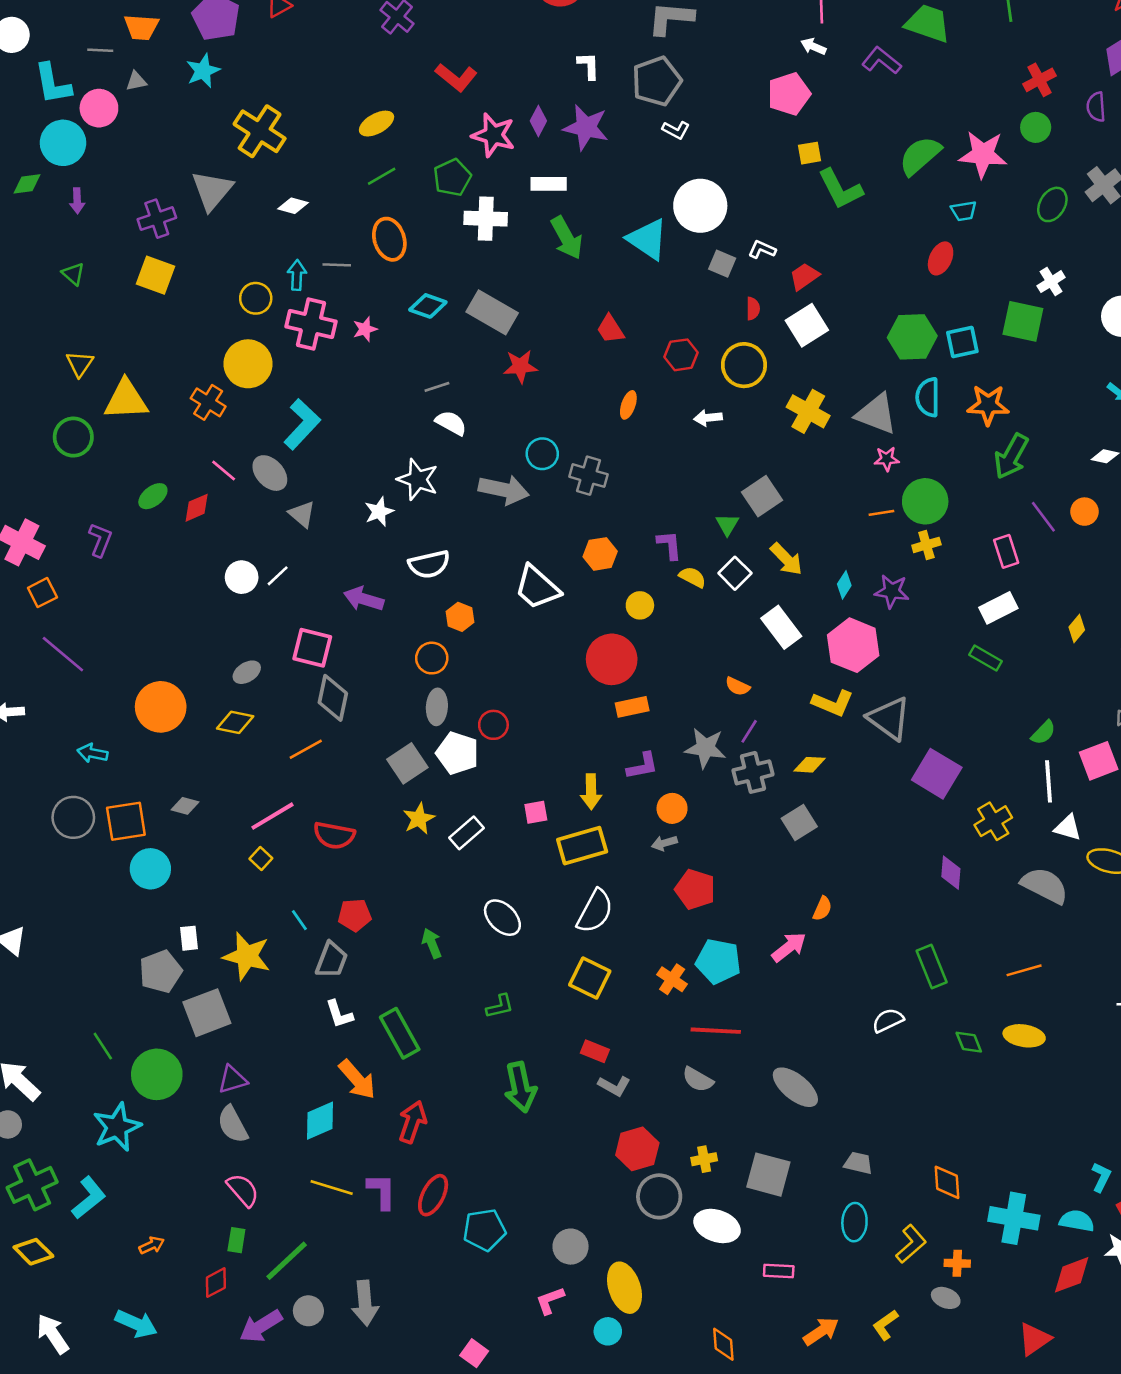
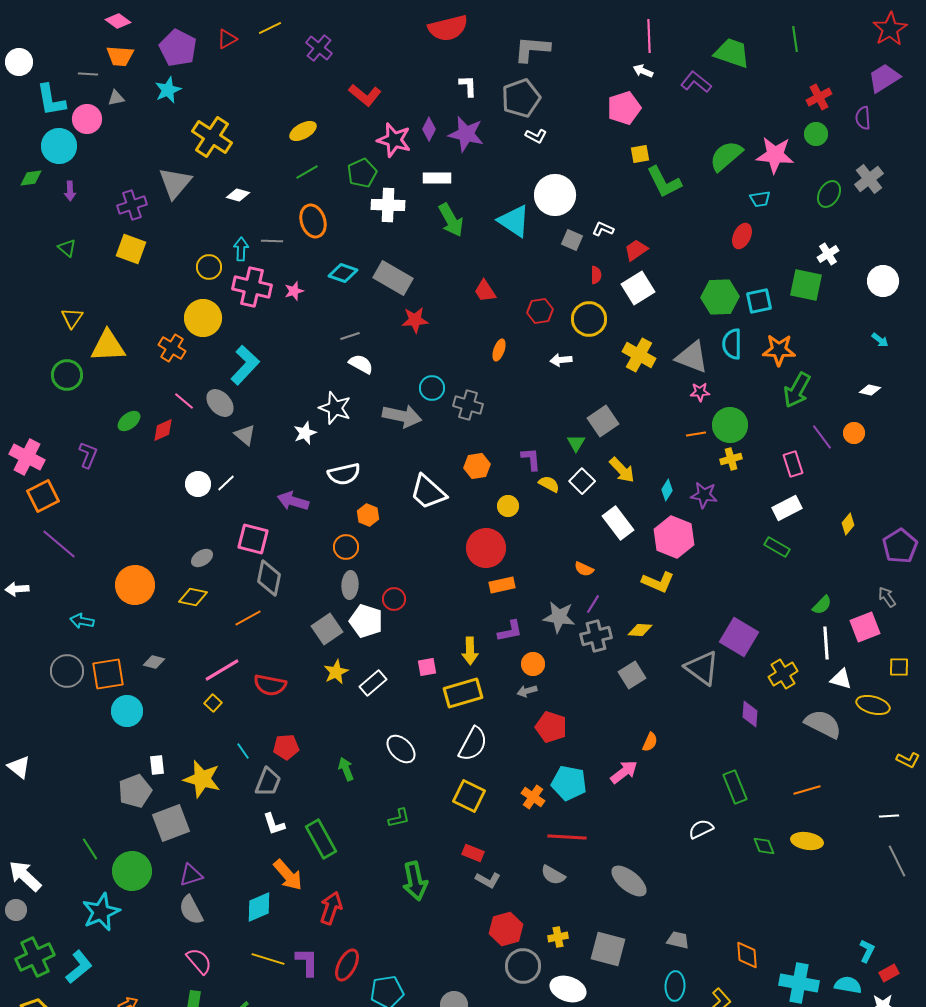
orange square: (42, 593) -> (43, 496), size x1.4
gray triangle: (889, 718) -> (702, 668), moved

